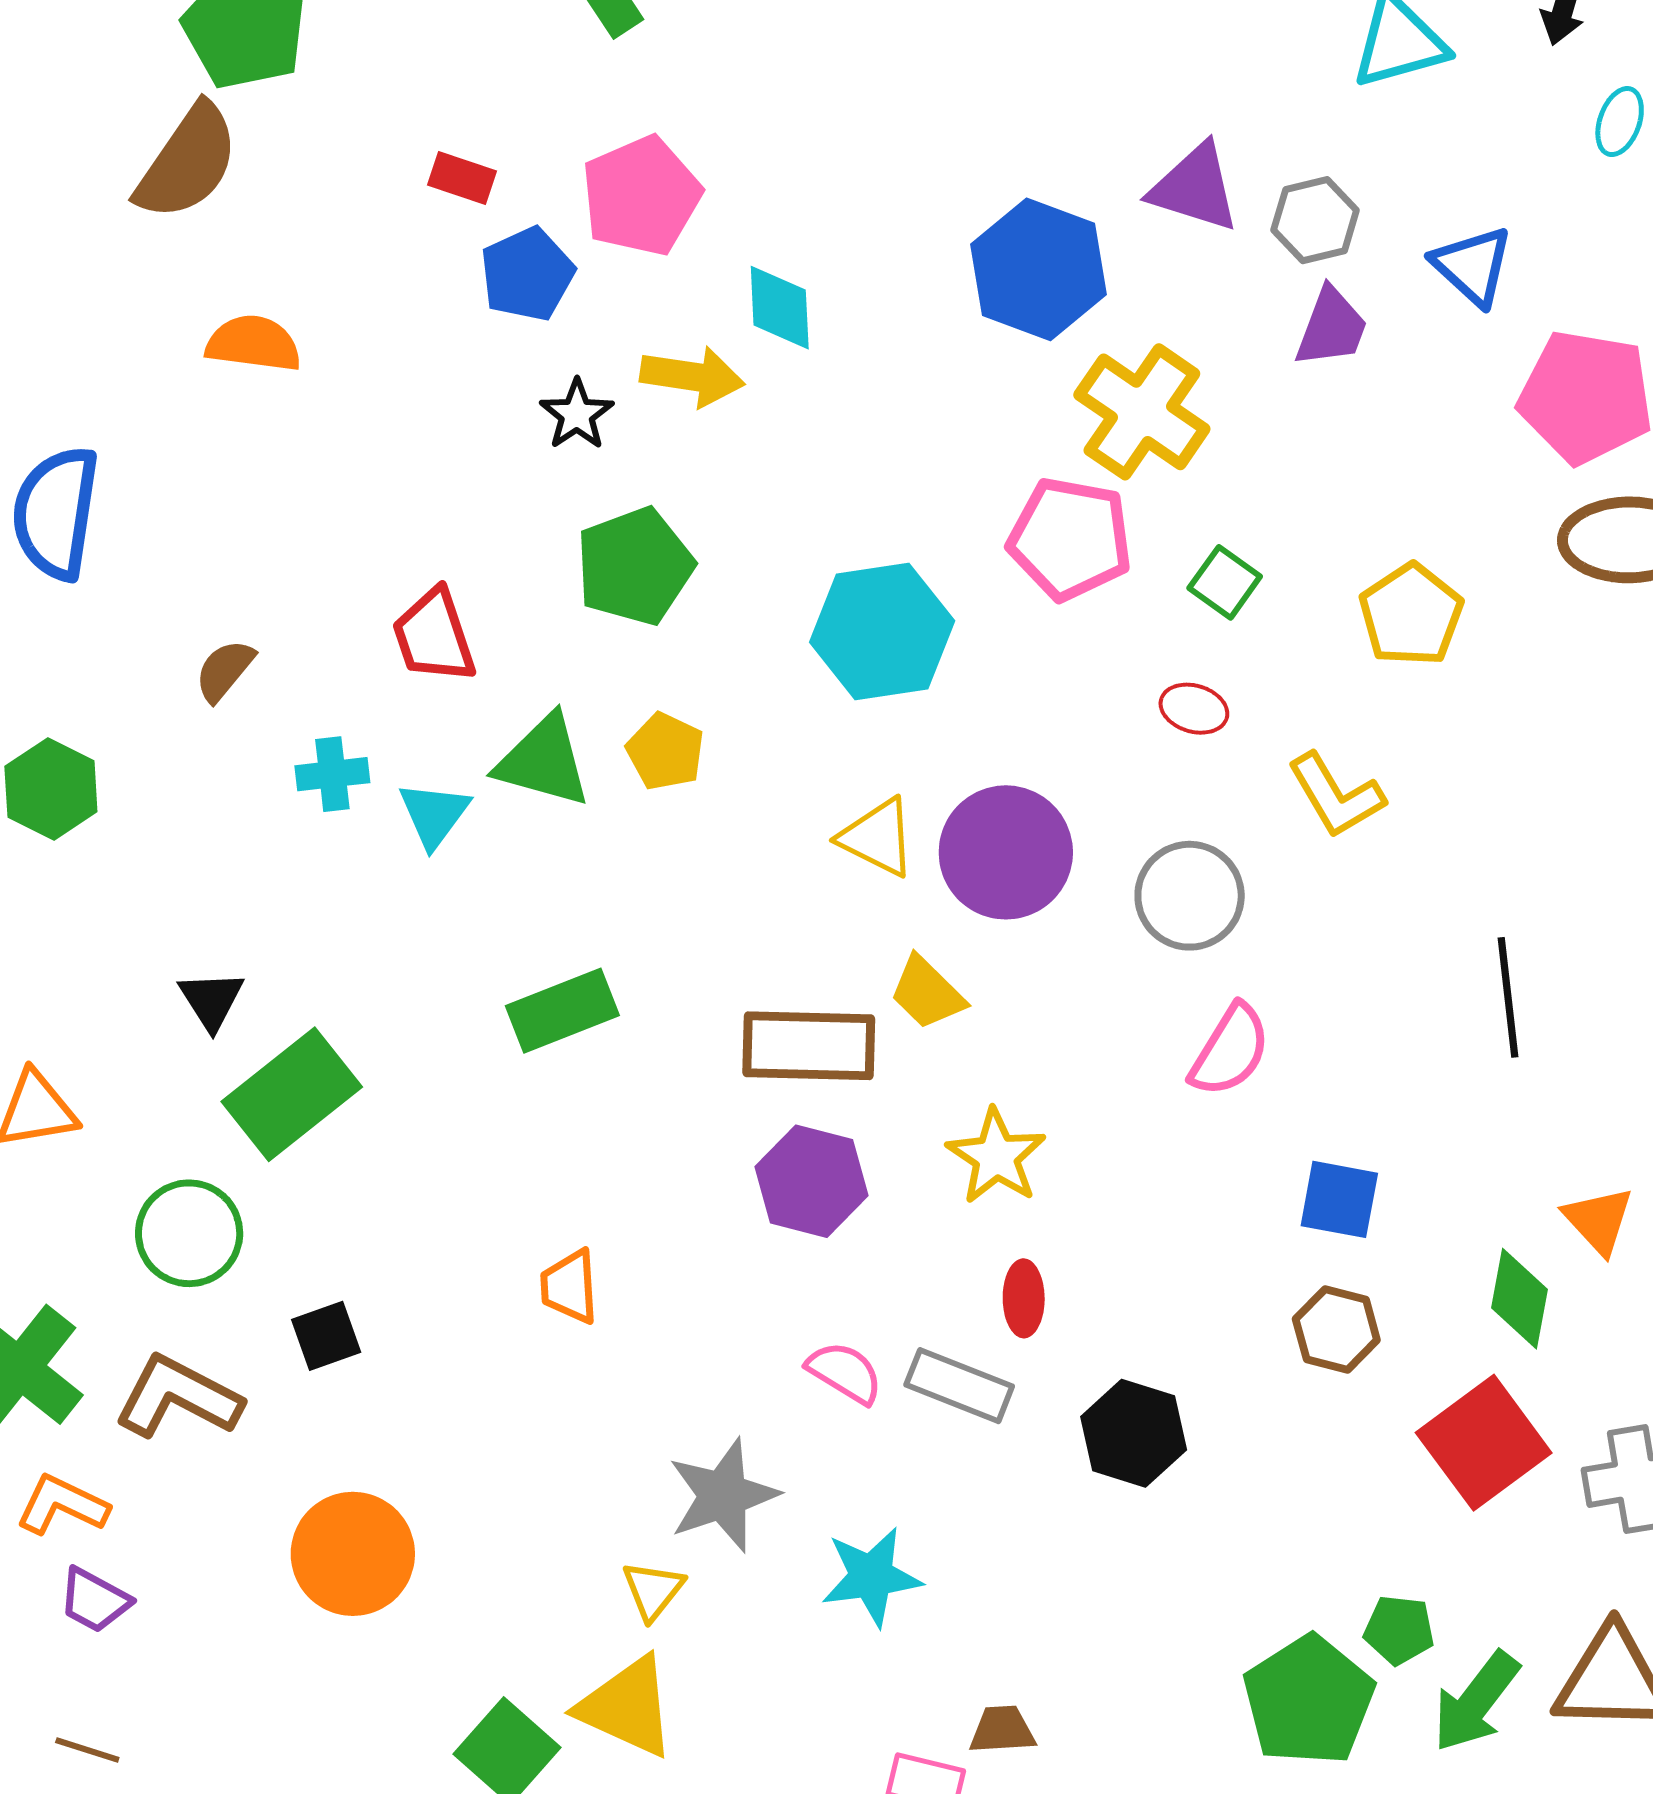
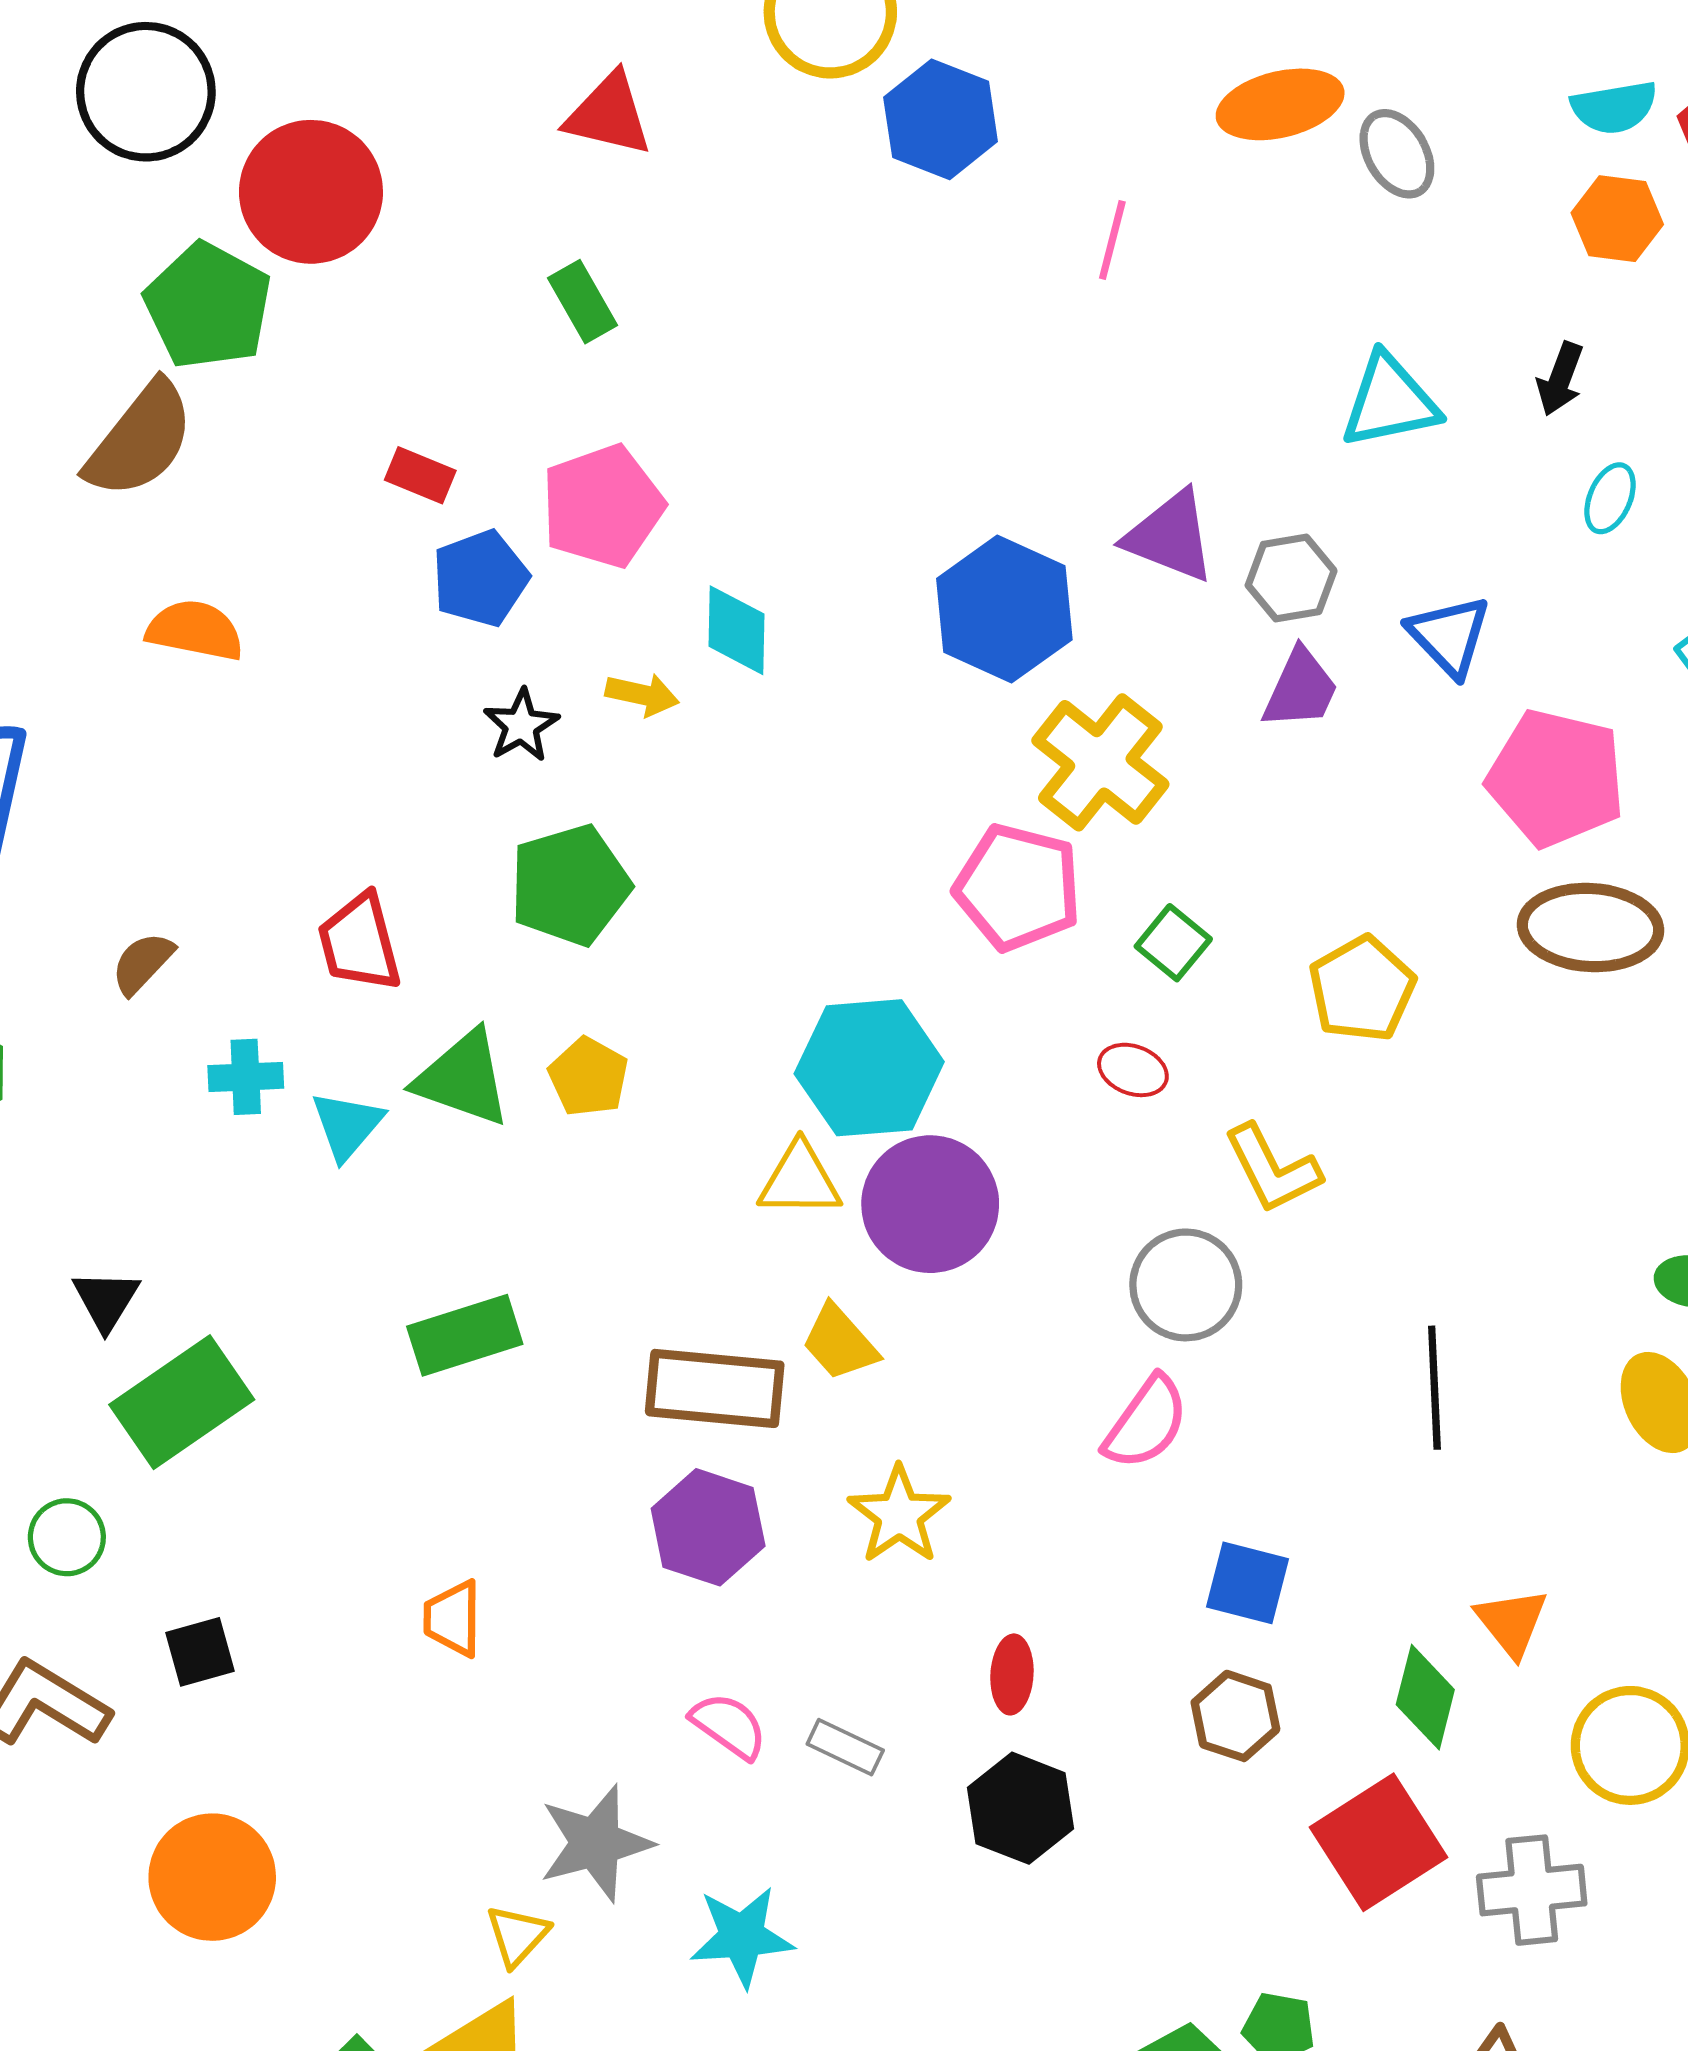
yellow arrow: (692, 376) -> (642, 695), size x0.7
cyan hexagon: (882, 631) -> (869, 1068), moved
yellow triangle: (878, 838) -> (800, 1180), turned -30
gray circle: (1190, 896) -> (1186, 1285), moved
green circle: (189, 1233) -> (67, 1537), size x0.7
red ellipse: (1024, 1298) -> (1012, 1674), moved
gray rectangle: (959, 1386) -> (845, 1747), size x0.7

